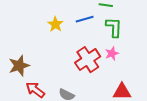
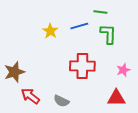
pink star: (112, 53) -> (123, 70), moved
red cross: (88, 60) -> (82, 66), turned 35

